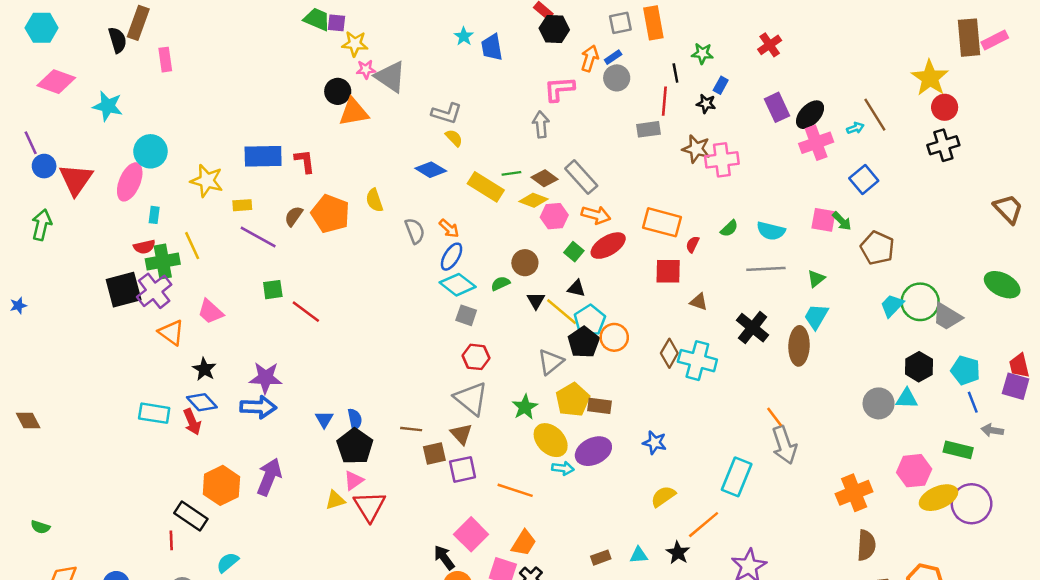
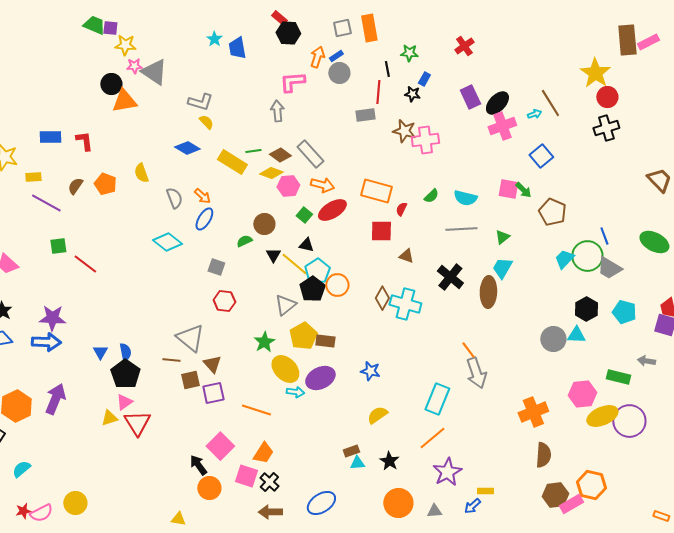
blue rectangle: (263, 156) -> (50, 137), size x0.7
orange pentagon: (330, 214) -> (105, 184), size x0.7
cyan diamond: (458, 285) -> (167, 242), moved
gray triangle: (471, 399) -> (190, 338), moved
blue line: (973, 402) -> (604, 236), moved
orange line: (704, 525) -> (432, 438), moved
brown rectangle: (601, 558) -> (351, 451), moved

